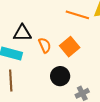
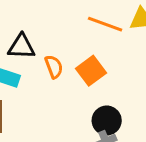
black circle: (60, 76) -> (107, 121), moved

